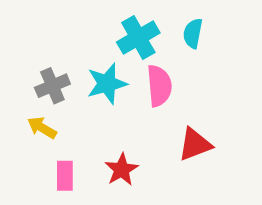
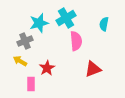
cyan semicircle: (193, 33) -> (104, 24), moved
cyan star: (107, 84) -> (39, 23), moved
red star: (122, 170) -> (47, 68), moved

